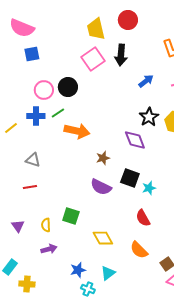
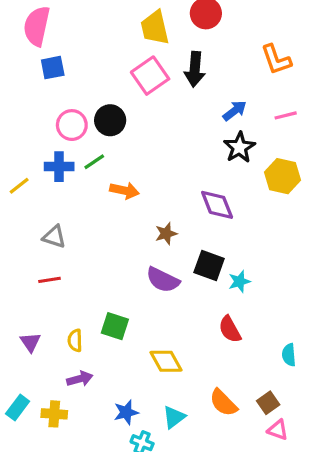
pink semicircle: (22, 28) -> (37, 26), turned 80
black star: (149, 117) -> (239, 147), moved
orange arrow: (77, 131) -> (124, 190), size x0.7
orange semicircle: (139, 250) -> (223, 403), moved
yellow cross: (27, 284) -> (54, 414), moved

